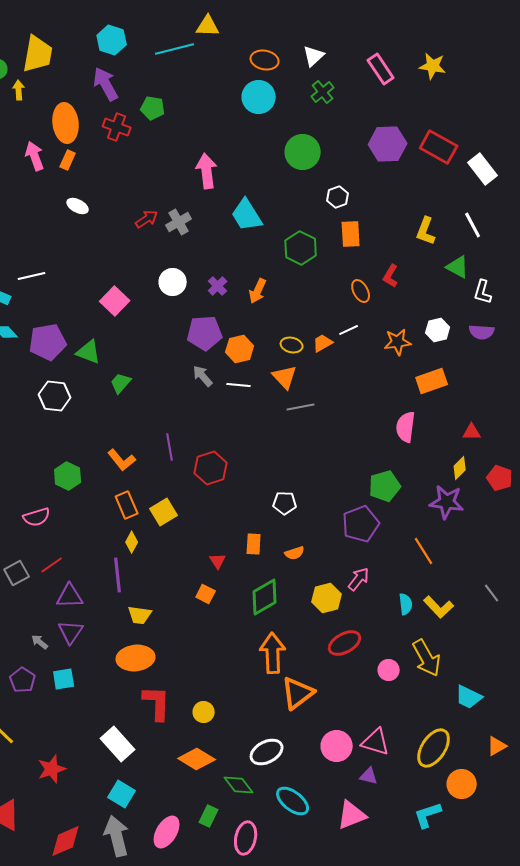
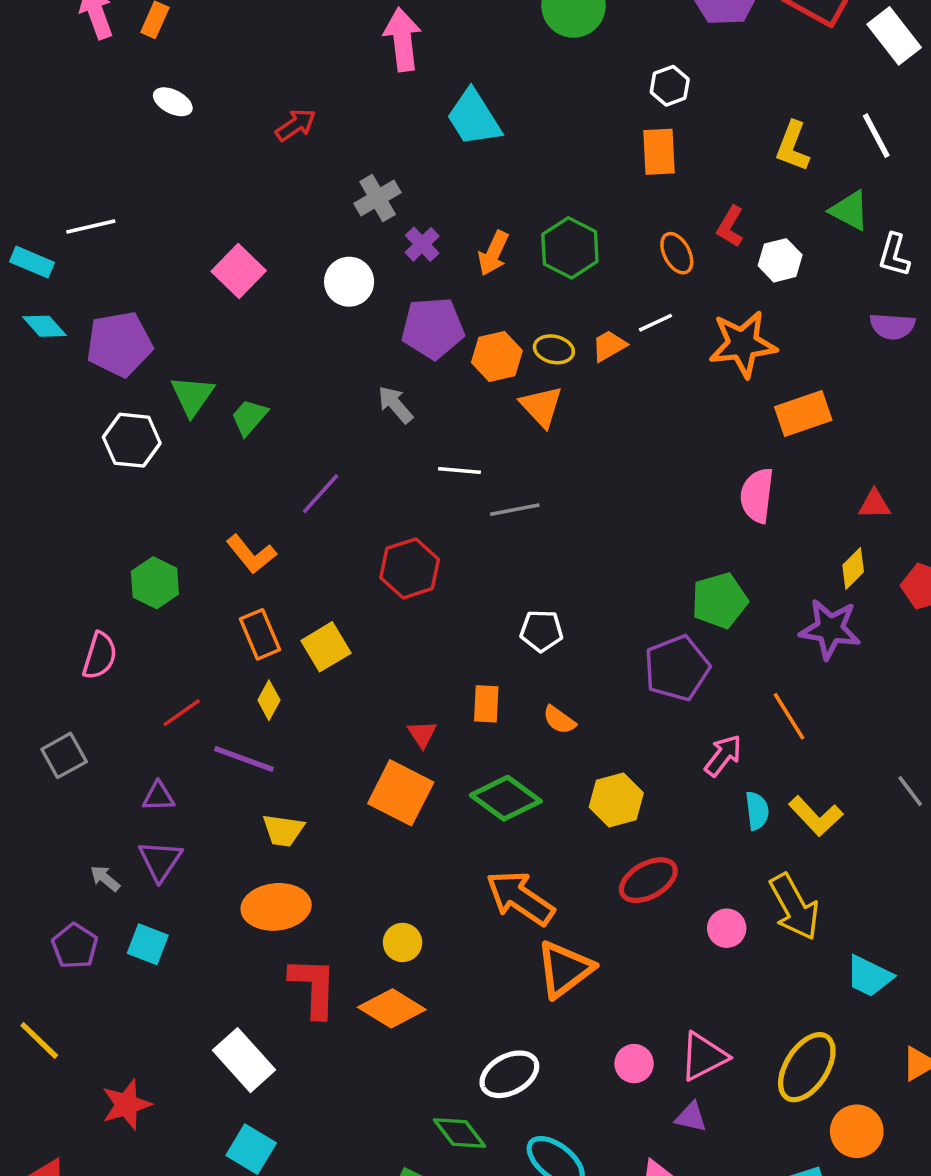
white hexagon: (338, 197) -> (670, 86), moved
gray cross: (179, 222) -> (378, 198), moved
green hexagon: (301, 248) -> (570, 248), moved
white circle: (173, 282) -> (349, 282), moved
white hexagon: (438, 330) -> (780, 260), moved
purple pentagon: (205, 333) -> (433, 328), moved
orange star: (398, 342) -> (743, 344), size x1.4
orange hexagon: (240, 349) -> (497, 356), moved
green triangle: (89, 352) -> (192, 396), moved, turned 44
white line: (239, 385) -> (460, 470), moved
gray line: (301, 407) -> (515, 510), moved
purple line: (170, 447) -> (321, 494), moved, turned 52
pink semicircle: (37, 517) -> (100, 656), turned -56
orange semicircle: (295, 553) -> (559, 720), turned 54
red line: (52, 565) -> (182, 713), moved
purple line: (118, 575) -> (244, 759), turned -64
pink arrow: (359, 579) -> (723, 755), moved
orange square: (206, 594) -> (401, 793), size x1.8
purple triangle: (70, 596) -> (159, 796), size x0.7
green diamond: (265, 597) -> (506, 798), turned 66
orange arrow: (273, 653) -> (520, 898), turned -54
cyan square: (64, 679) -> (148, 944), turned 30
yellow circle: (204, 712) -> (403, 942), moved
pink triangle: (376, 742) -> (704, 1056), turned -44
pink circle: (337, 746) -> (634, 1064), size x0.7
orange diamond: (197, 759) -> (392, 1008), moved

